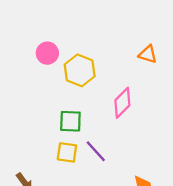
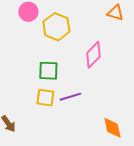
purple line: (96, 151) -> (70, 97), turned -65

